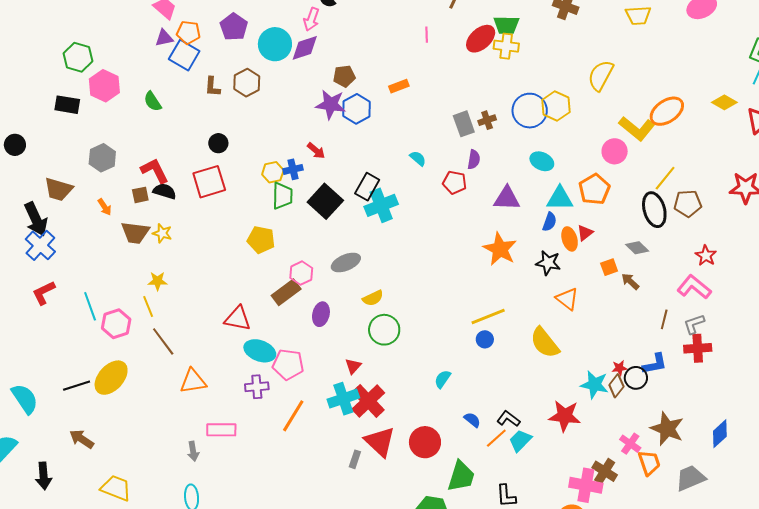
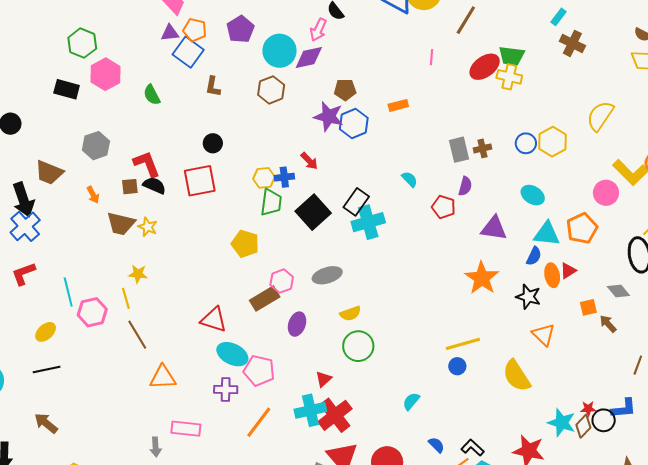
brown hexagon: (247, 83) -> (271, 90), moved
blue circle: (530, 111) -> (526, 143), size x0.6
yellow ellipse: (111, 378) -> (46, 332), moved, size x0.6

